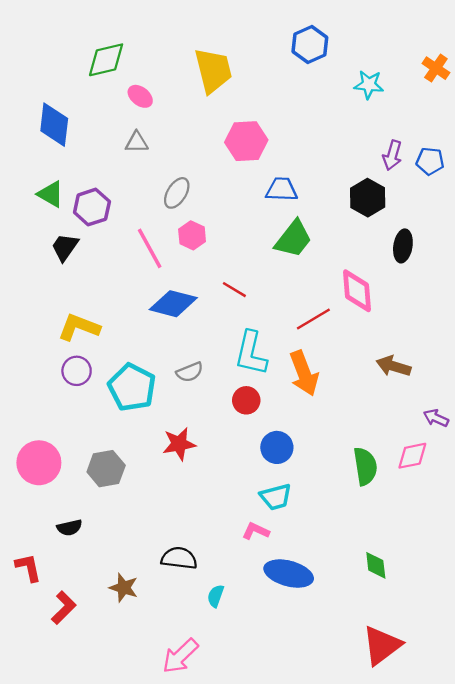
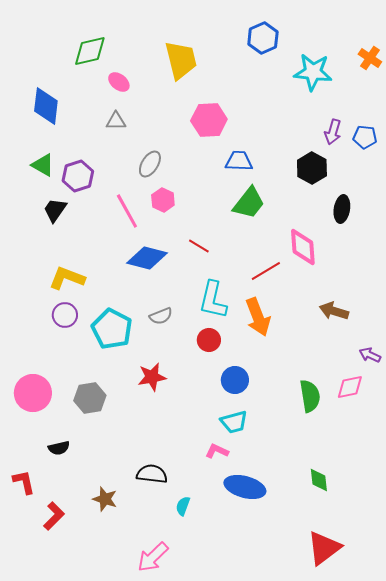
cyan star: (369, 85) -> (313, 72), size x1.5

